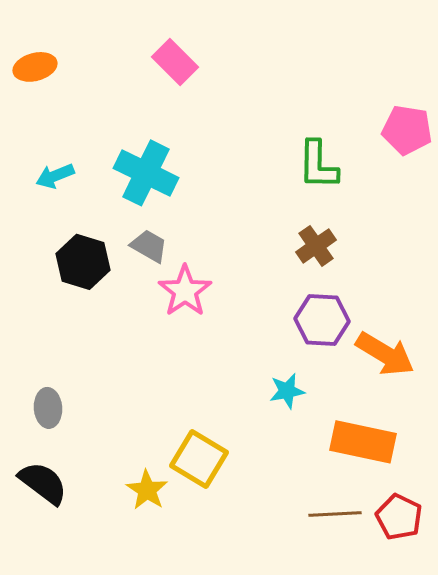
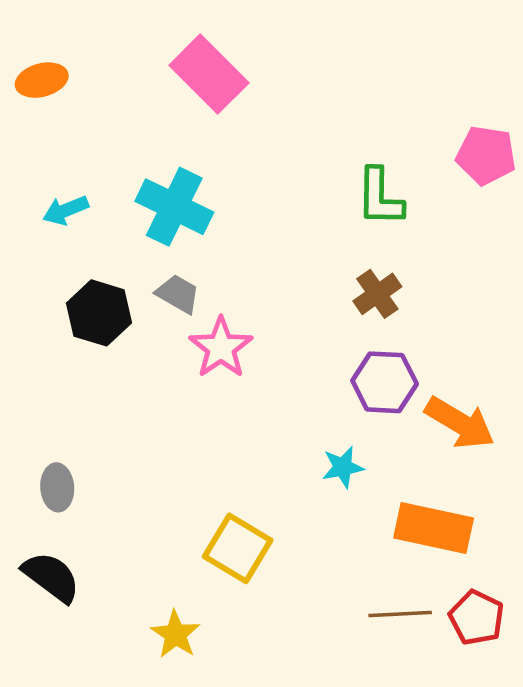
pink rectangle: (175, 62) -> (209, 74), size x1.4
yellow star: (147, 490) -> (175, 634), moved

